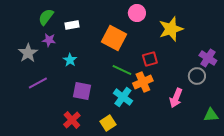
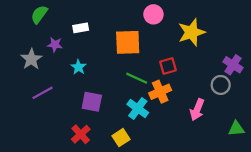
green semicircle: (46, 17) -> (39, 14), moved
orange square: (114, 38) -> (128, 42), turned -30

